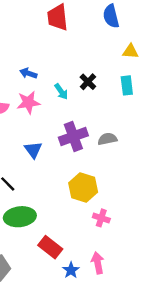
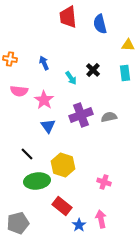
blue semicircle: (111, 16) -> (100, 24), moved
blue arrow: (28, 73) -> (44, 63), turned 48
pink star: (28, 102) -> (44, 100), moved, turned -30
yellow hexagon: (83, 188) -> (63, 165), moved

